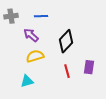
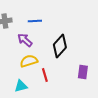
red line: (67, 71) -> (45, 75), moved

